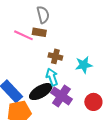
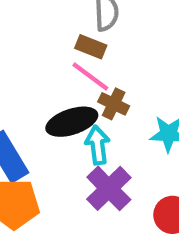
pink line: (23, 35) -> (90, 77), moved
black ellipse: (41, 92) -> (72, 122), moved

